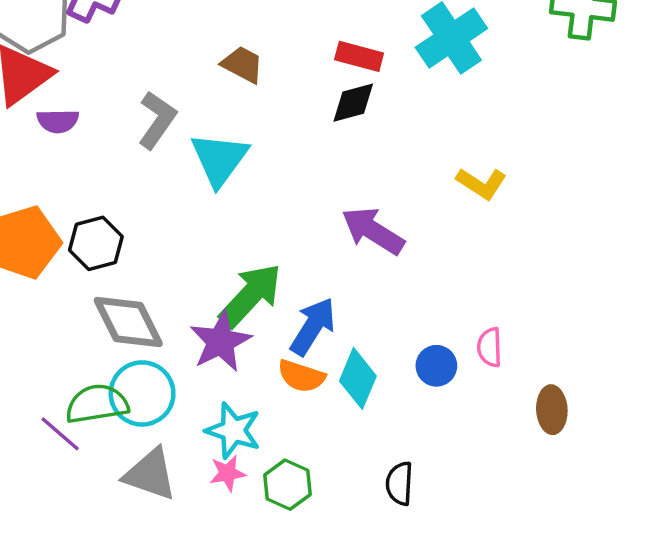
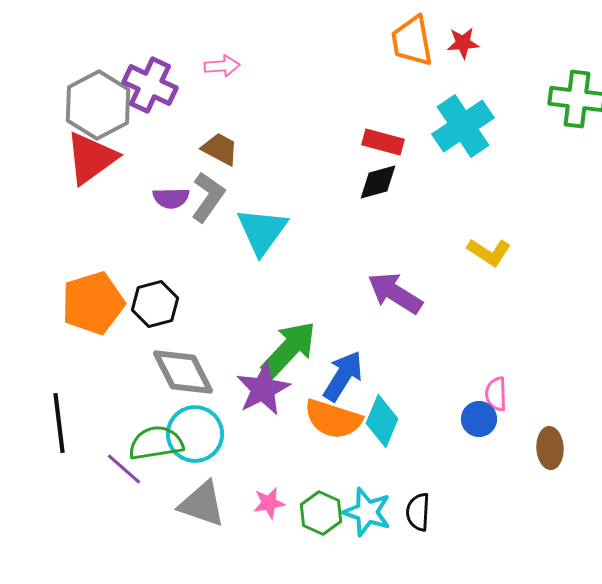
brown trapezoid: (242, 64) -> (220, 149), moved
purple semicircle: (58, 121) -> (171, 198), moved
blue circle: (436, 366) -> (479, 419), moved
orange semicircle: (301, 376) -> (333, 419), size x1.4
cyan star: (233, 430) -> (367, 512), moved

